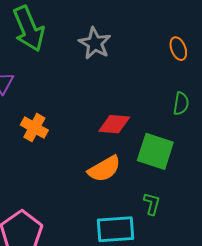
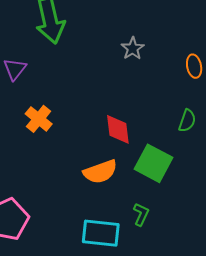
gray star: (95, 43) -> (133, 48), moved, size x0.7
red diamond: (114, 124) -> (118, 129), turned 68

